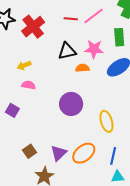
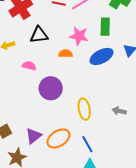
black triangle: (67, 51) -> (39, 35), moved
pink semicircle: (29, 85) -> (29, 66), moved
blue line: (113, 156) -> (87, 144), turned -48

